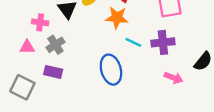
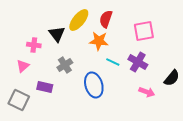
purple cross: (163, 42) -> (138, 62), turned 36
gray cross: (55, 45) -> (65, 65), moved
pink triangle: (27, 47) -> (23, 66), turned -40

